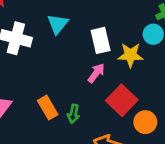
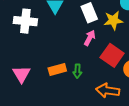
orange rectangle: (48, 108) -> (57, 69), turned -66

